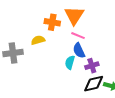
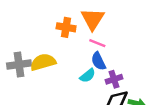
yellow semicircle: (38, 40) -> (43, 62), moved, size x1.5
cyan semicircle: (70, 62) -> (88, 76), turned -144

